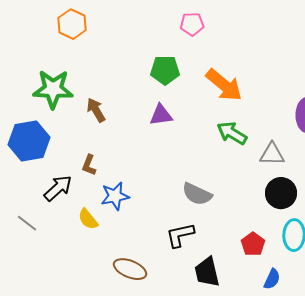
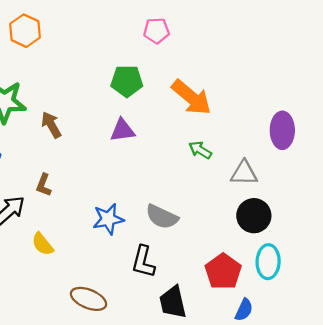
green arrow: (232, 133) -> (200, 150), size x0.7
blue star: (115, 196) -> (108, 219), moved
black L-shape: (180, 235) -> (143, 262), turned -64
red pentagon: (253, 244) -> (223, 272), size x1.4

